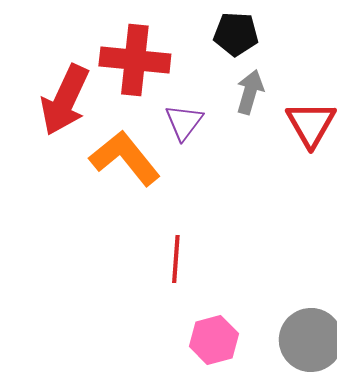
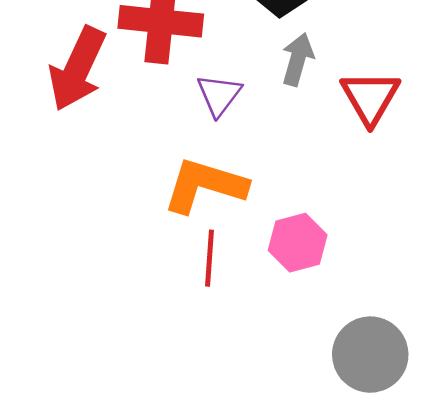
orange L-shape: (125, 158) -> (205, 185), moved, turned -34
pink hexagon: (214, 340) -> (298, 243), moved

